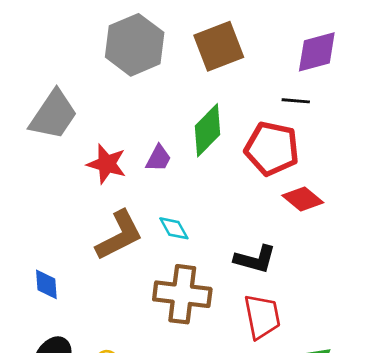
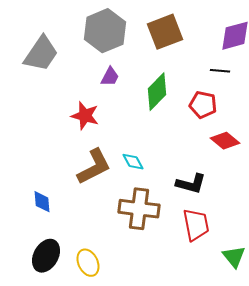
gray trapezoid: (53, 115) -> (41, 54), moved
red pentagon: (272, 148) -> (203, 105), size x0.7
purple trapezoid: (158, 158) -> (110, 77), moved

